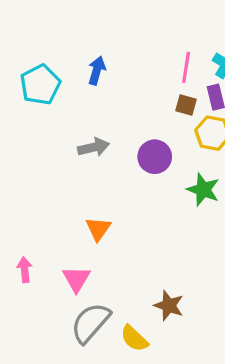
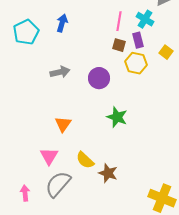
green star: (203, 190) -> (117, 117), moved
pink arrow: (25, 270) -> (25, 193), moved
yellow semicircle: (134, 338) -> (85, 160), moved

